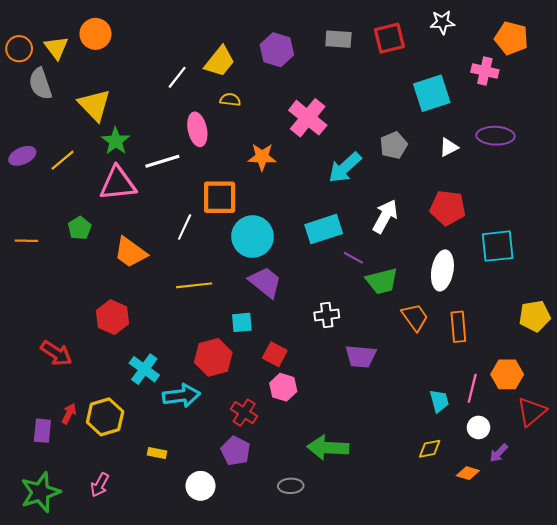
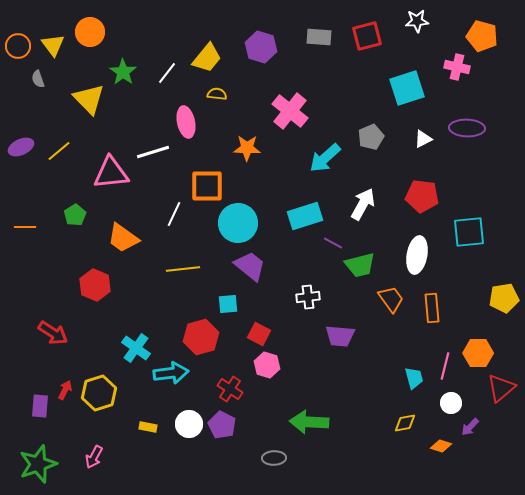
gray semicircle: (40, 84) -> (38, 79), size x0.6
green star: (116, 141) -> (123, 72), moved
red hexagon: (112, 317) -> (95, 285), moved
white circle: (201, 486) -> (189, 424), moved

